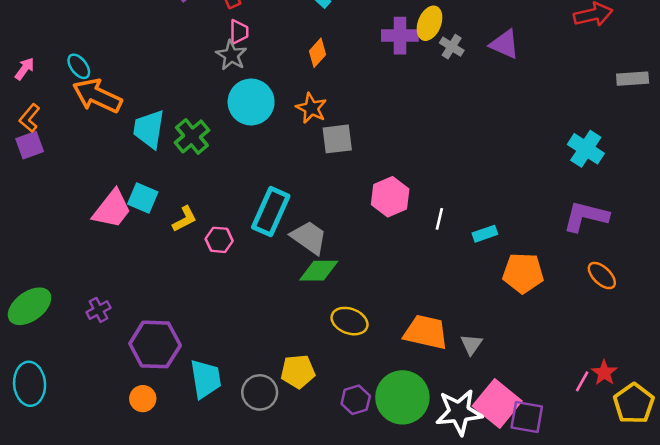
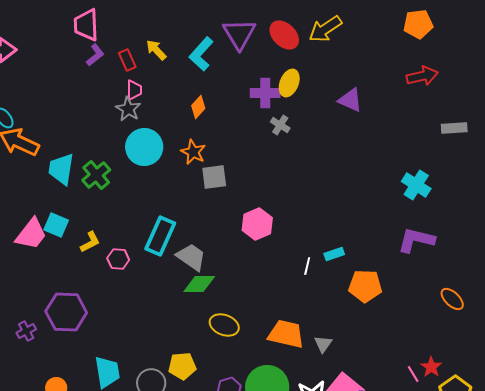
gray cross: (452, 47) -> (280, 125), moved
white line: (439, 219) -> (307, 266), moved
orange ellipse: (602, 276) -> (452, 299), moved
purple cross: (98, 310) -> (26, 331), moved
purple hexagon: (155, 344) -> (66, 312), moved
pink line: (582, 381) -> (413, 374), turned -60

